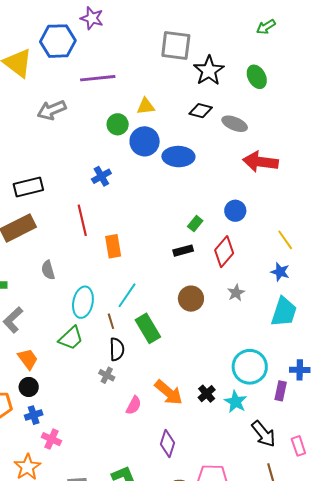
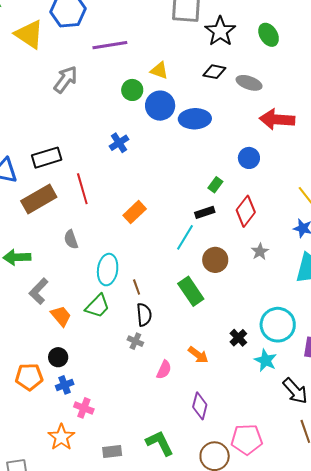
yellow triangle: (146, 106) -> (159, 71), turned 30
gray arrow: (52, 110) -> (66, 79), turned 152
blue circle: (235, 211) -> (249, 158), moved
red line: (82, 220) -> (82, 189), moved
orange rectangle: (113, 246) -> (135, 212), turned 60
cyan line: (127, 295) -> (185, 237), moved
green rectangle: (148, 328) -> (191, 291), moved
orange trapezoid: (28, 359) -> (61, 316), moved
orange arrow: (169, 392) -> (198, 355), size x0.7
black cross: (207, 394) -> (238, 338), moved

